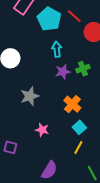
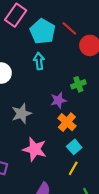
cyan arrow: (57, 49) -> (39, 61), moved
purple star: (63, 72) -> (58, 100), moved
pink star: (42, 130) -> (35, 149), size x1.6

